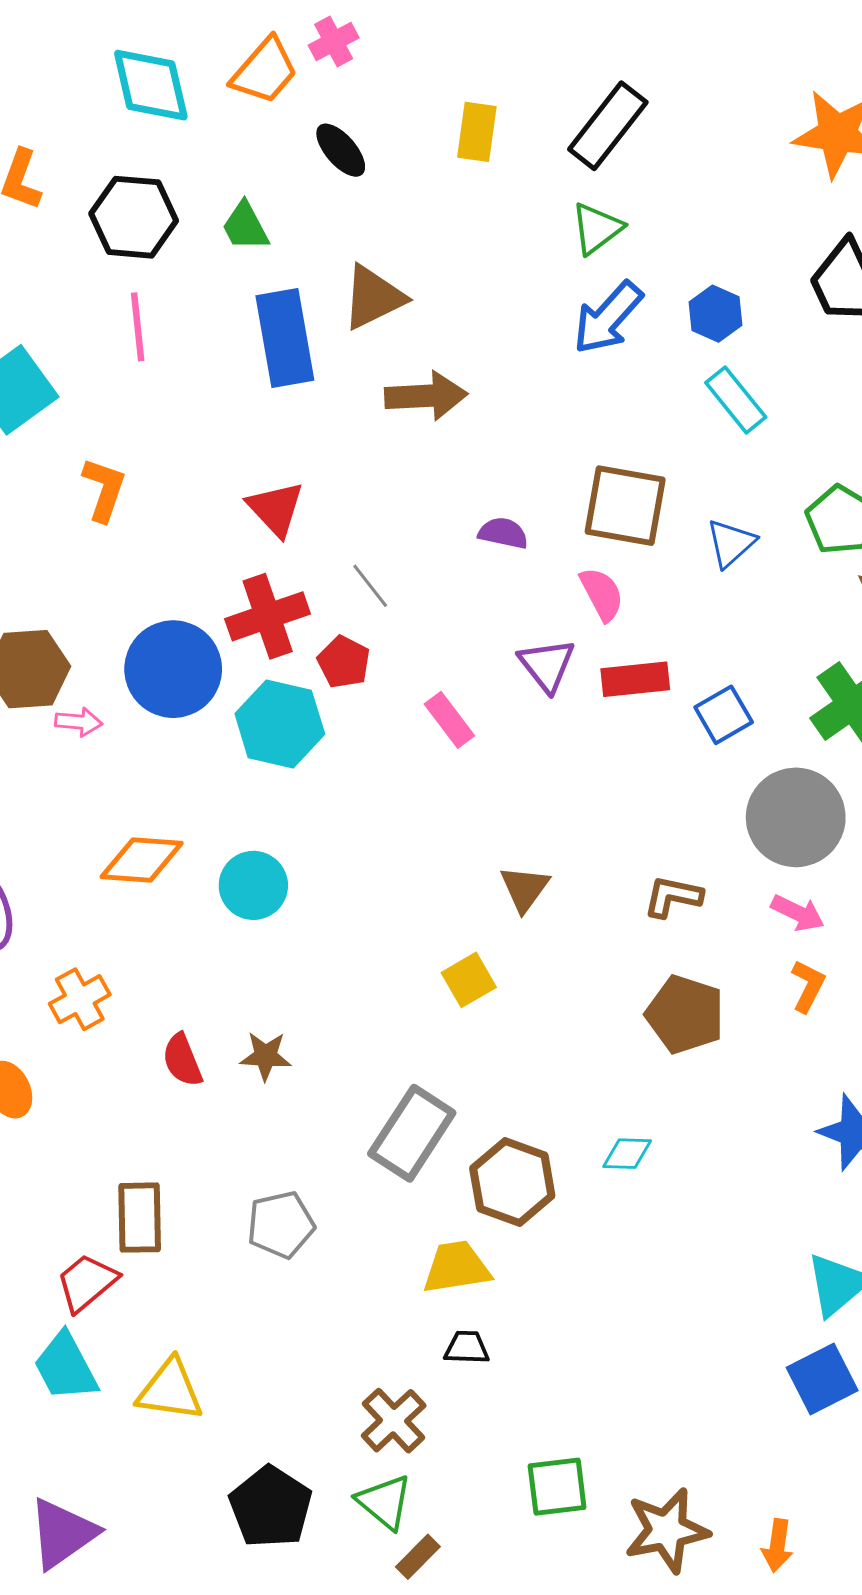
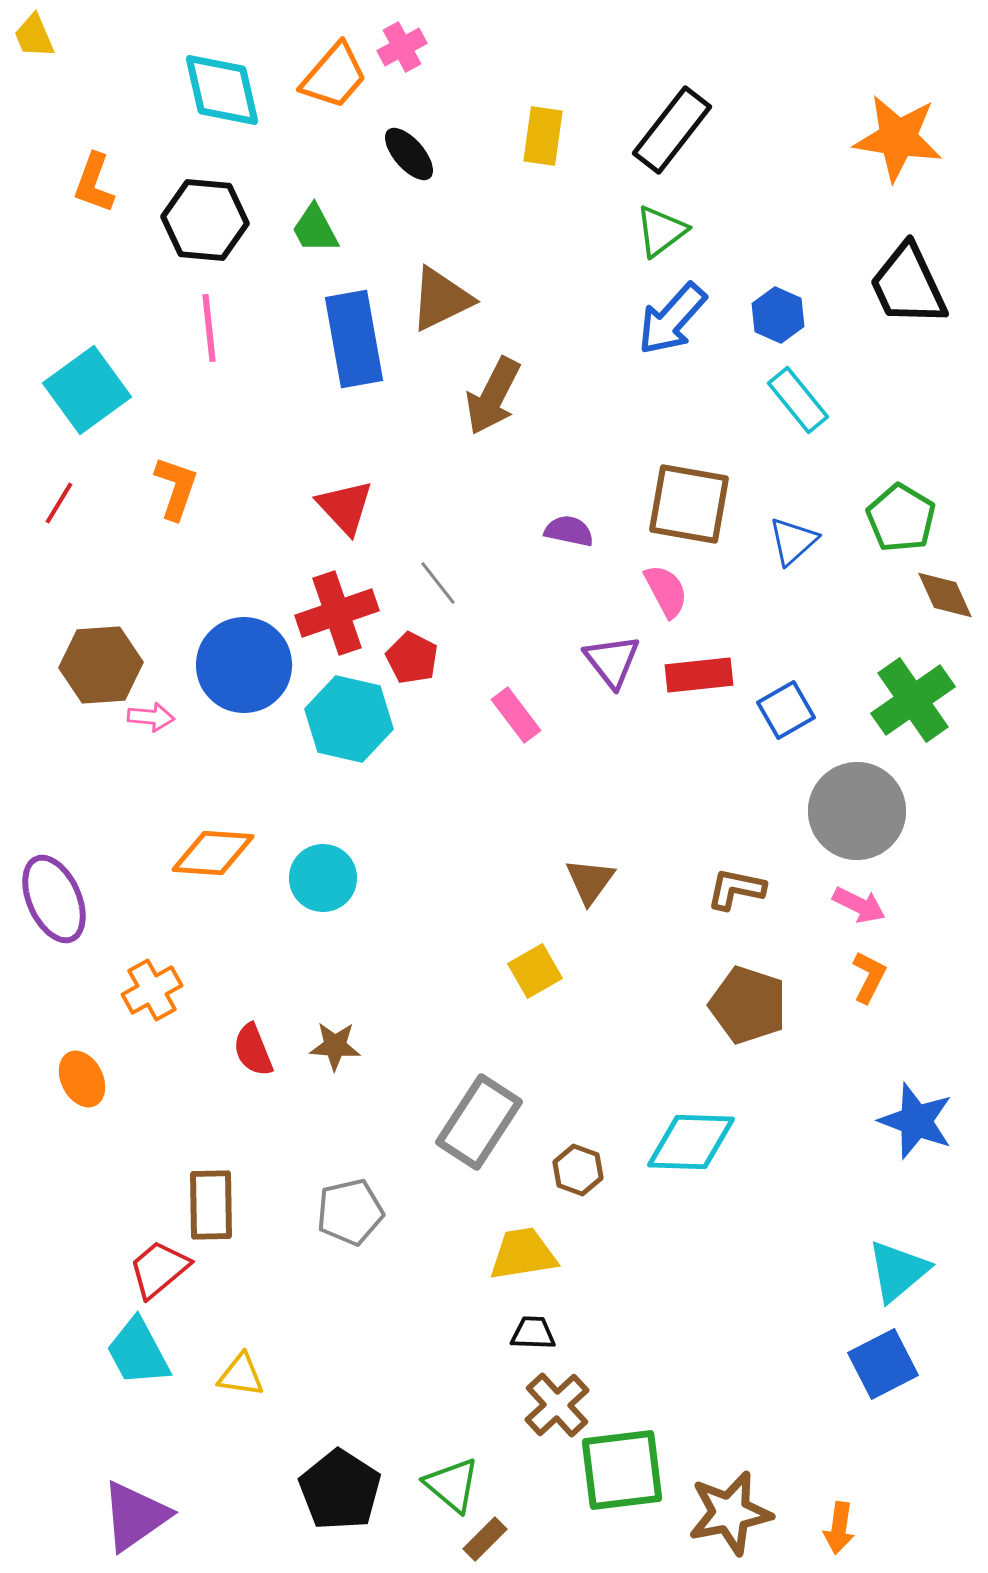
brown arrow: (426, 396) -> (493, 396), turned 120
cyan diamond: (627, 1154) -> (691, 1142), size x1.8
brown hexagon: (512, 1182) -> (578, 1170), size x0.6
yellow triangle: (170, 1390) -> (241, 1375), size x0.7
brown cross: (394, 1421) -> (557, 1405), moved
green square: (557, 1487) -> (622, 1470), size x1.4

